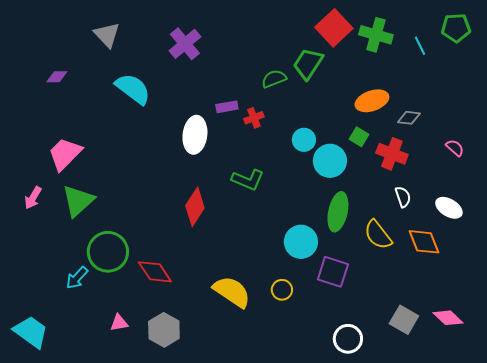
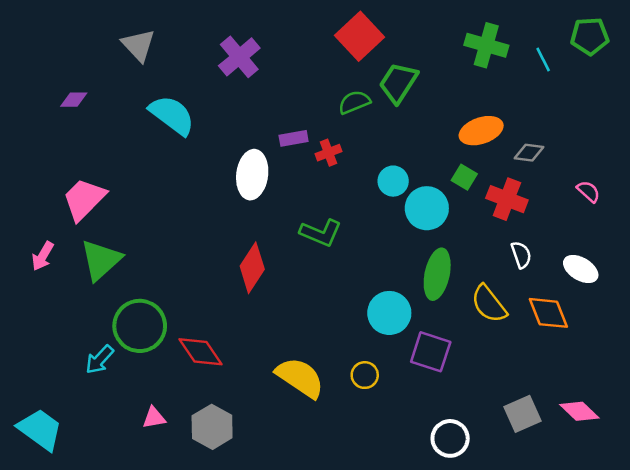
red square: (334, 28) -> (360, 36), moved
gray square: (404, 320) -> (522, 414), turned 36

